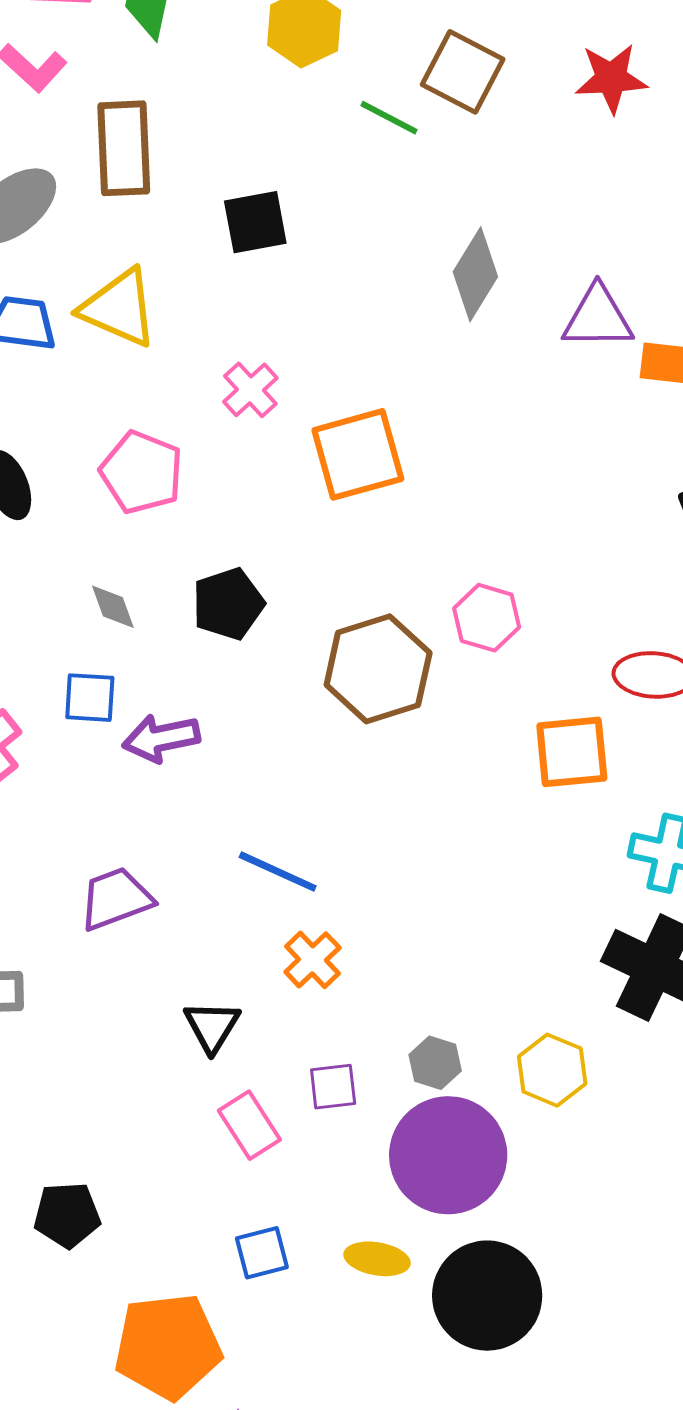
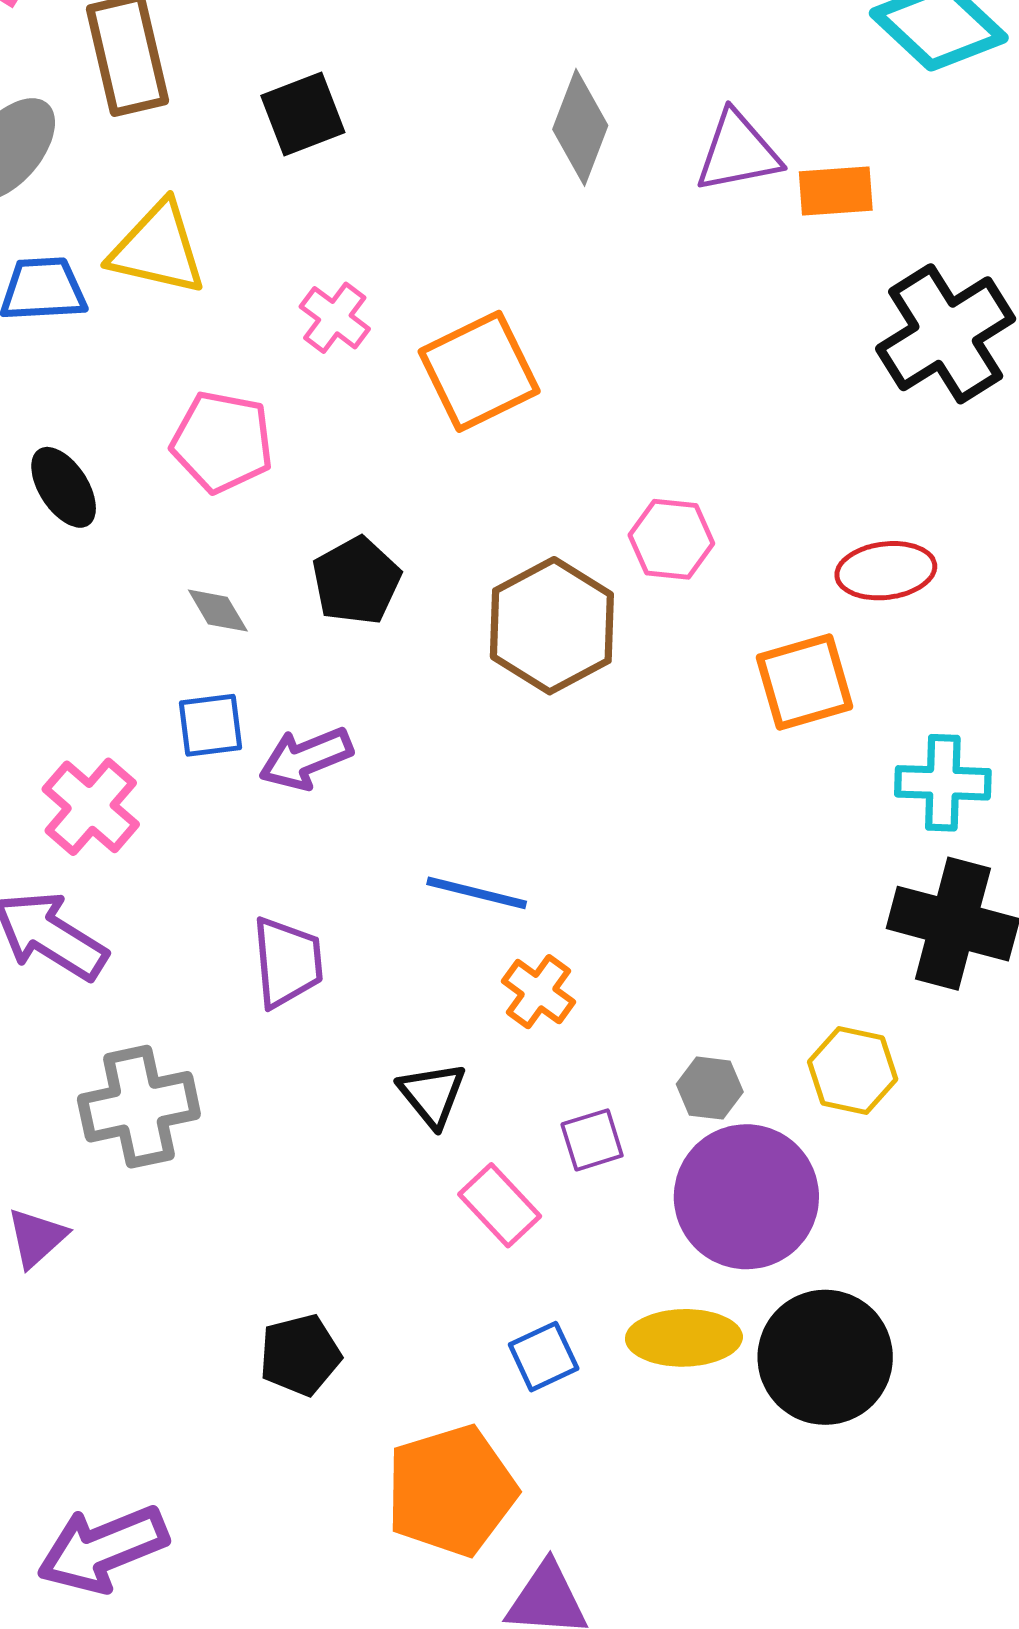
purple trapezoid: (116, 899) -> (287, 962), turned 116
yellow ellipse: (377, 1259) -> (684, 1338), size x1.4

